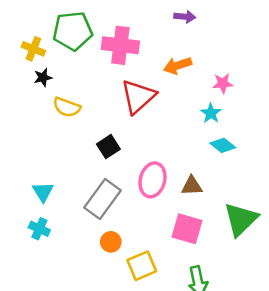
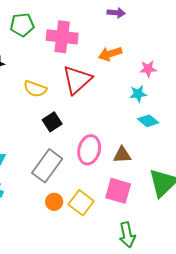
green pentagon: (73, 31) -> (22, 25), size x0.7
yellow semicircle: (67, 107) -> (35, 89), moved
cyan star: (211, 113) -> (138, 94), turned 30
yellow square: (142, 266) -> (81, 203), moved, turned -30

